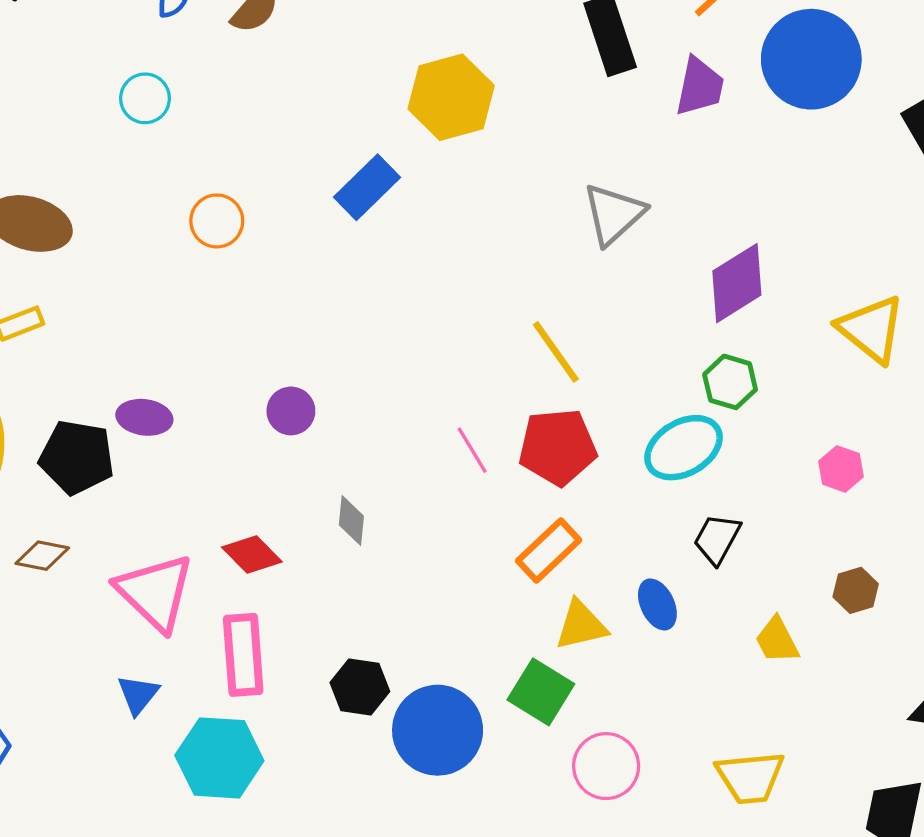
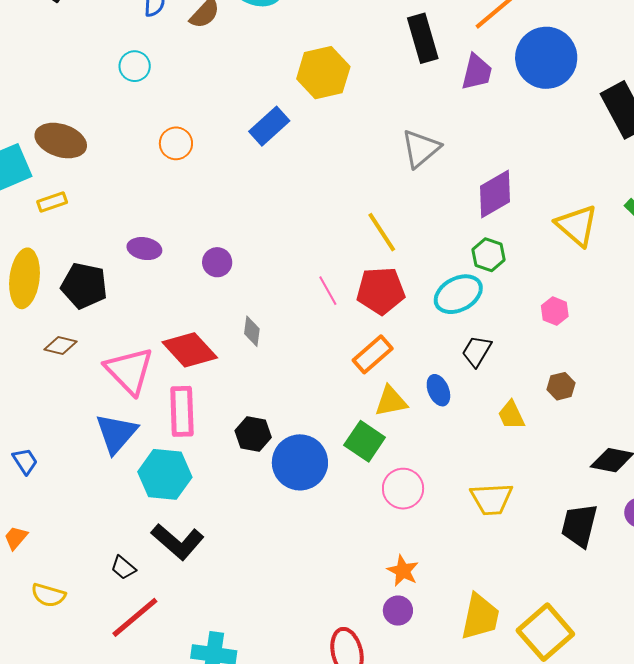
purple ellipse: (144, 417) -> (144, 249), moved
red diamond: (252, 555) -> (190, 350), size x1.5
blue triangle: (138, 695) -> (116, 433), size x1.6

